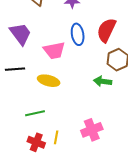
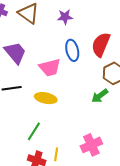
green arrow: (103, 81) -> (100, 96), turned -42
green line: (35, 113) -> (34, 131), turned -42

